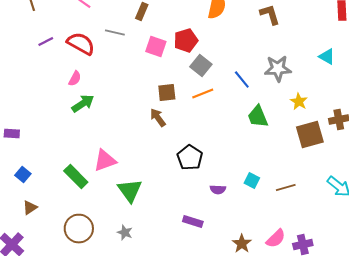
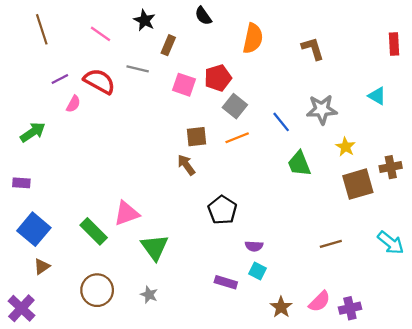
pink semicircle: (75, 78) -> (73, 104), moved
green arrow: (83, 104) -> (33, 132), moved
blue square: (23, 174) -> (34, 229), size x1.8
cyan square: (252, 180) -> (257, 271), moved

